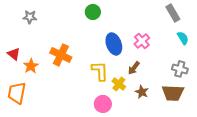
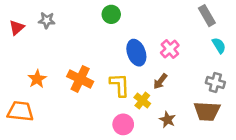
gray star: (30, 17) -> (47, 20), moved
red triangle: (14, 54) -> (17, 28), moved, turned 40
orange cross: (61, 55) -> (80, 79), moved
brown star: (142, 92) -> (167, 120), moved
orange trapezoid: (17, 93) -> (20, 111), turned 85

